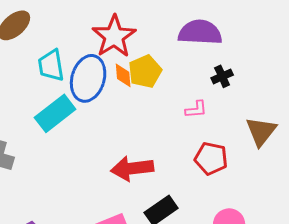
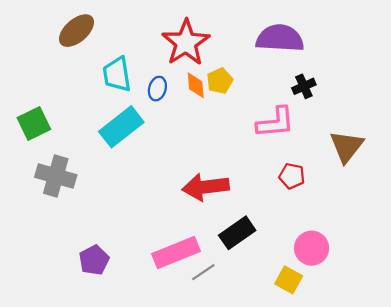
yellow pentagon: (145, 71) -> (220, 81), size x0.7
blue ellipse: (88, 78) -> (157, 89), size x0.5
pink L-shape: (196, 109) -> (275, 122), size x1.6
red pentagon: (211, 158) -> (292, 176), size x0.7

